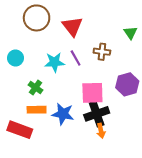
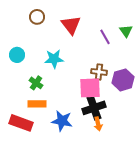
brown circle: (37, 18) -> (37, 17), size x0.6
brown cross: (102, 52) -> (99, 72), moved
purple line: (76, 58) -> (105, 37), moved
blue star: (63, 114) -> (62, 121), moved

